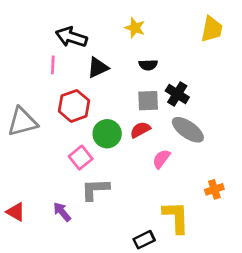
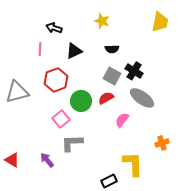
black arrow: (71, 37) -> (54, 28), size x0.7
gray square: (148, 101) -> (112, 76), turned 30

